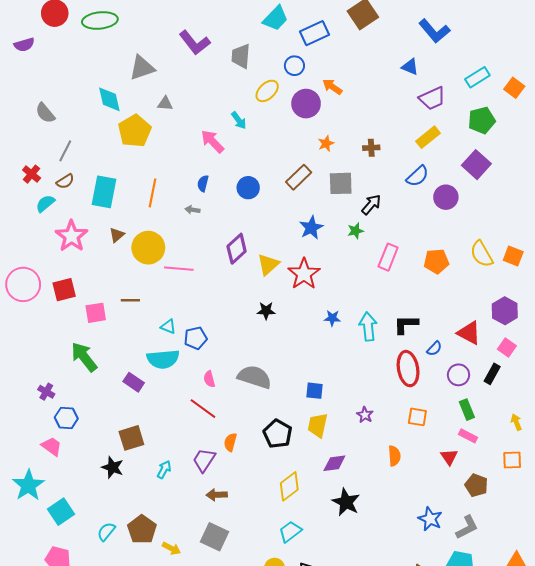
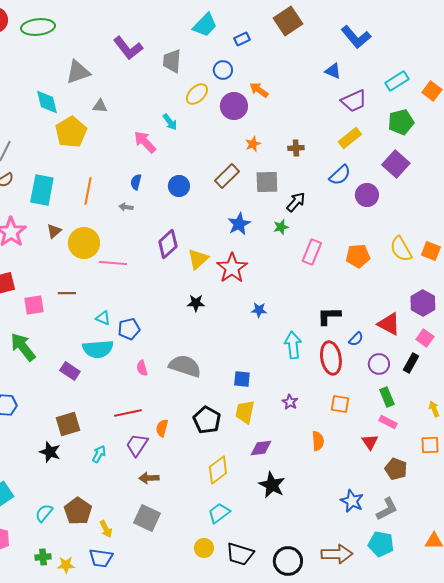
blue rectangle: (314, 33) -> (242, 39), size x0.6
cyan arrow: (368, 326) -> (293, 345), moved
red line: (203, 409) -> (128, 413), moved, turned -48
yellow arrow: (171, 548) -> (106, 529), turned 36

